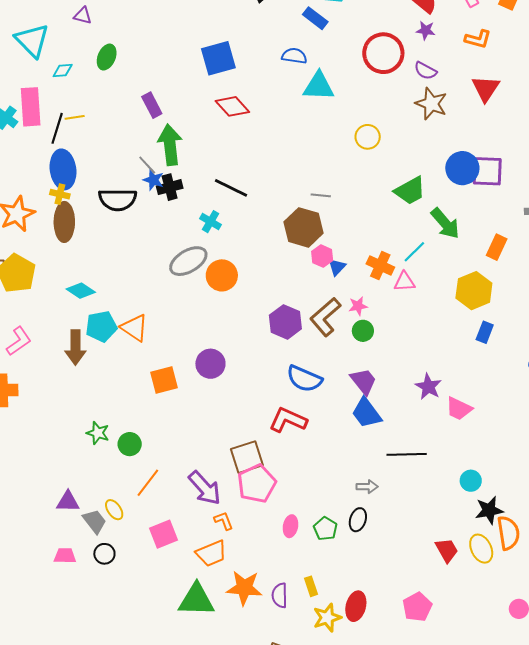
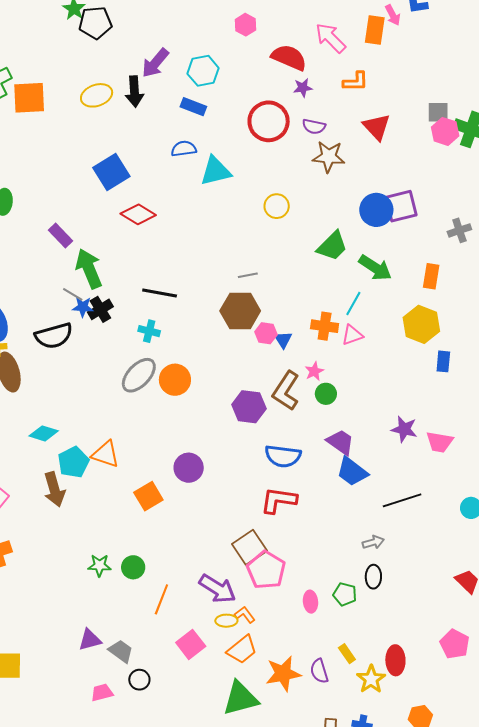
yellow ellipse: (114, 510) -> (226, 621), moved, turned -40

